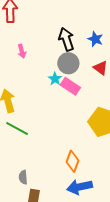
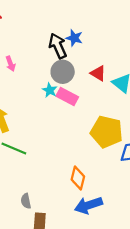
blue star: (95, 39) -> (74, 38), moved

